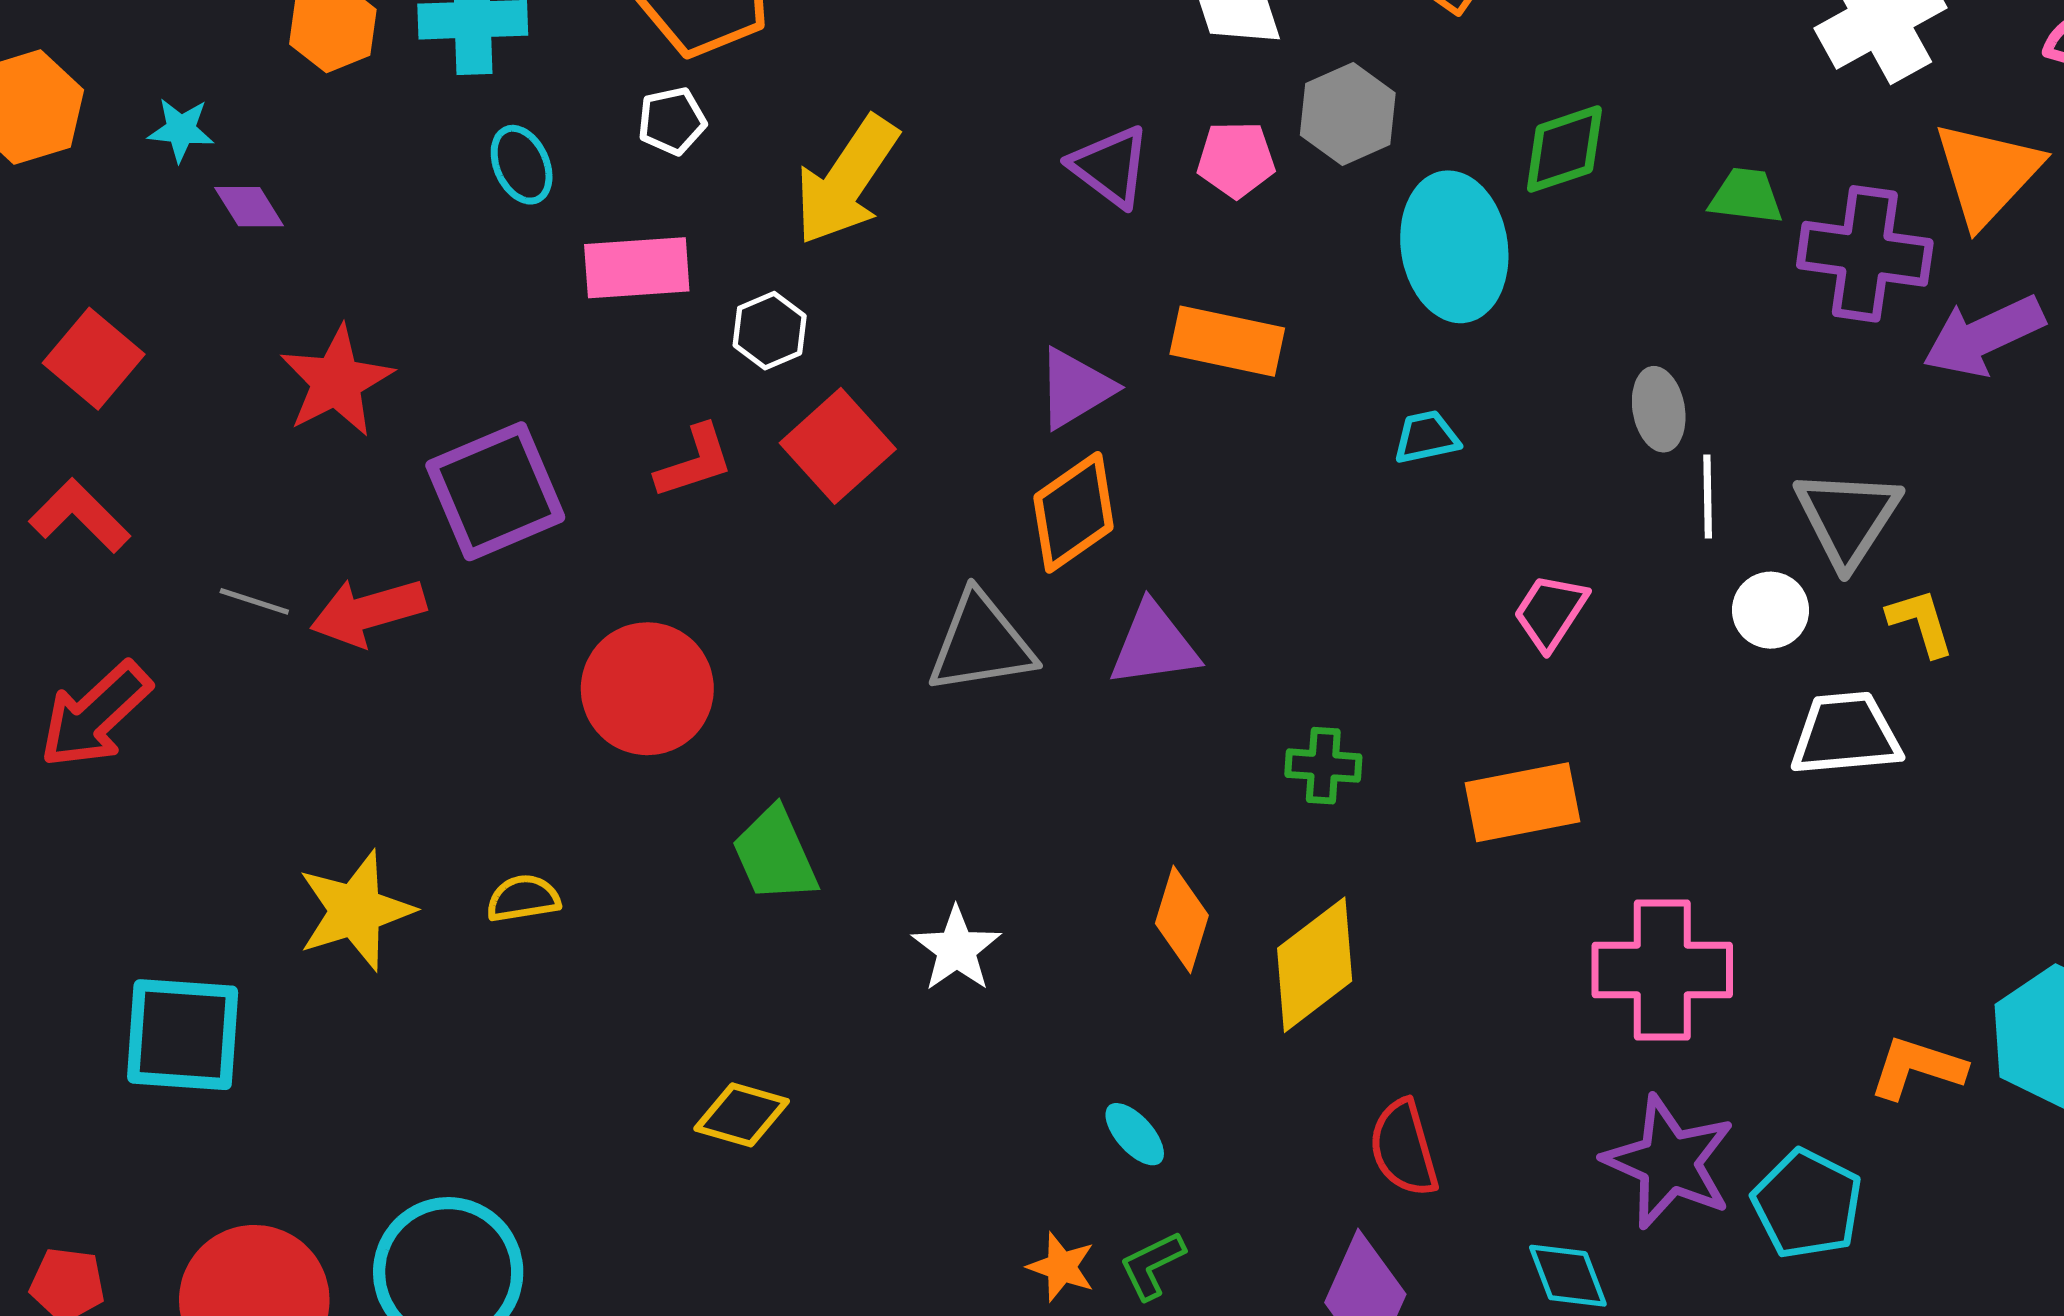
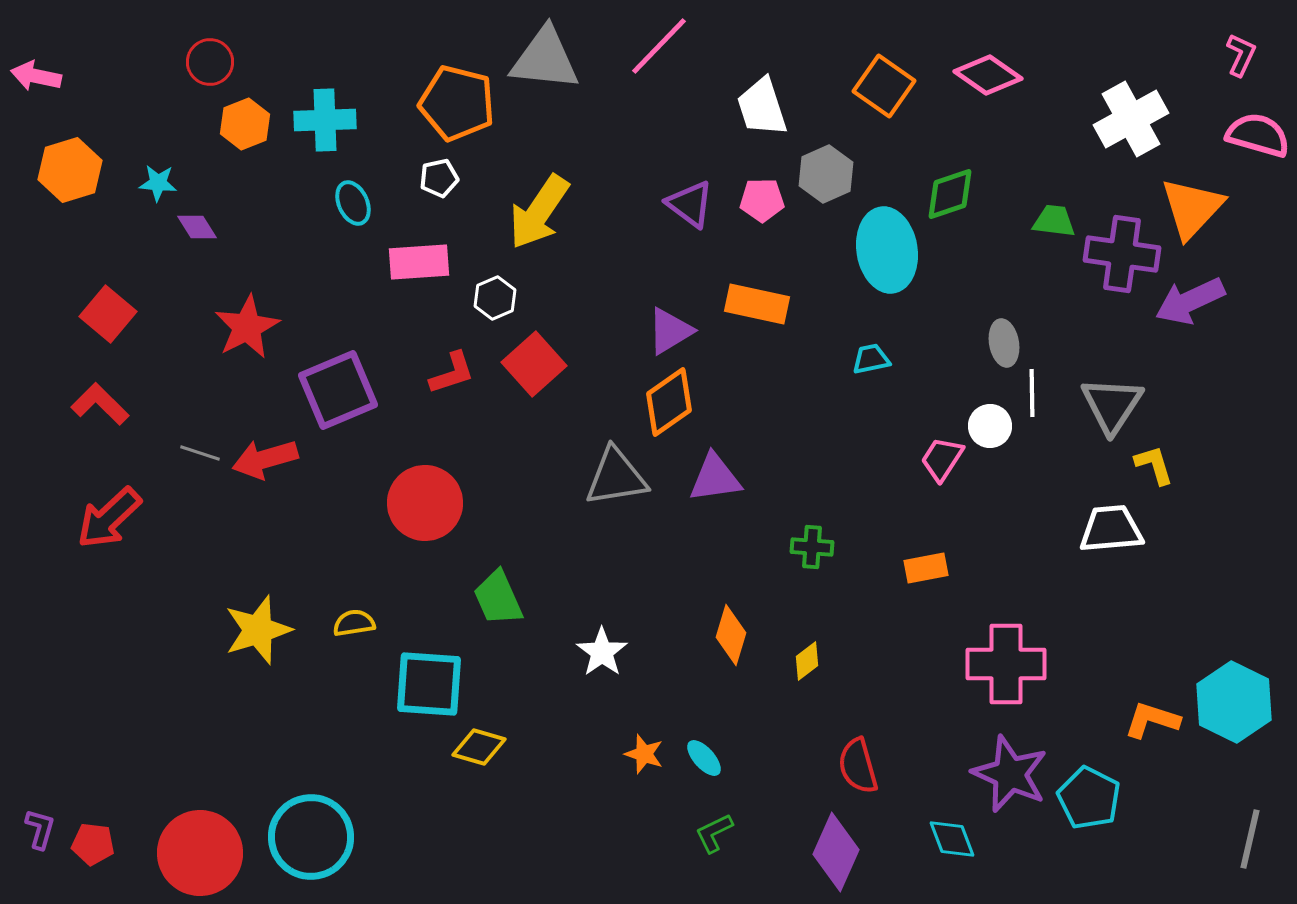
white circle: (1771, 610) -> (990, 426), moved
orange rectangle: (1522, 802) -> (926, 568), size x0.7
yellow diamond: (1315, 965) -> (807, 661), size x0.5
cyan square: (183, 1035) -> (429, 684), moved
orange star: (1061, 1267) -> (644, 754), moved

